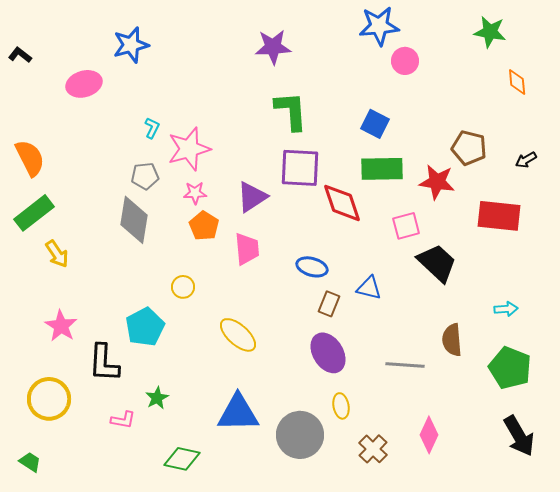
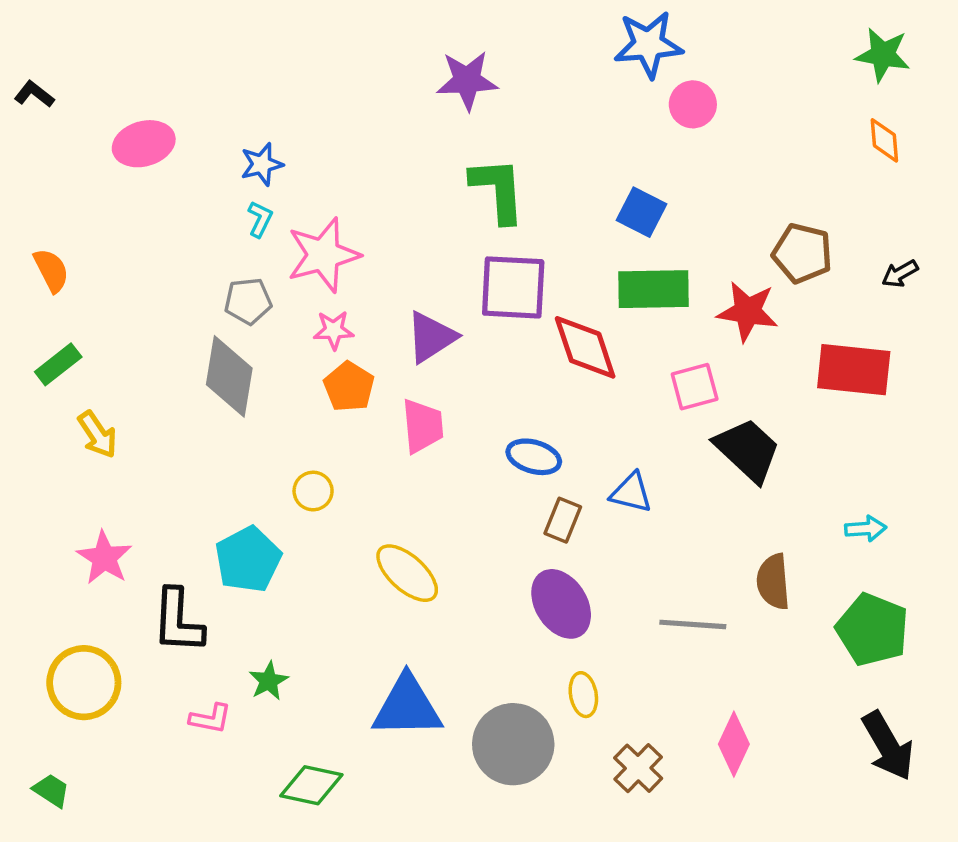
green star: (490, 32) -> (883, 55), moved
blue star: (131, 45) -> (262, 164), moved, size x0.7
orange semicircle: (30, 158) -> (51, 270), size x0.7
green rectangle: (34, 213) -> (58, 364), size x0.7

